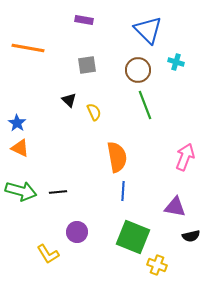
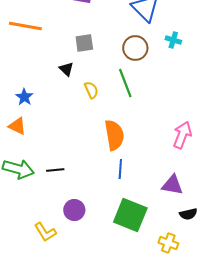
black triangle: (69, 100) -> (66, 69), moved
green line: (145, 105) -> (125, 83), moved
blue star: (17, 123) -> (24, 97), moved
yellow cross: (157, 265) -> (168, 243), moved

